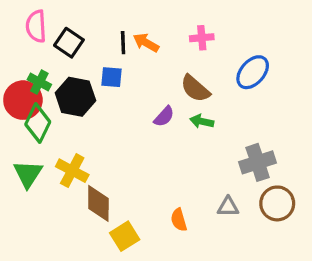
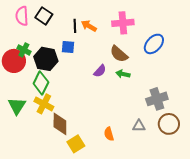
pink cross: (202, 38) -> (123, 23), size x1.5
black square: (69, 43) -> (44, 16), moved
green diamond: (38, 123) -> (41, 83), moved

